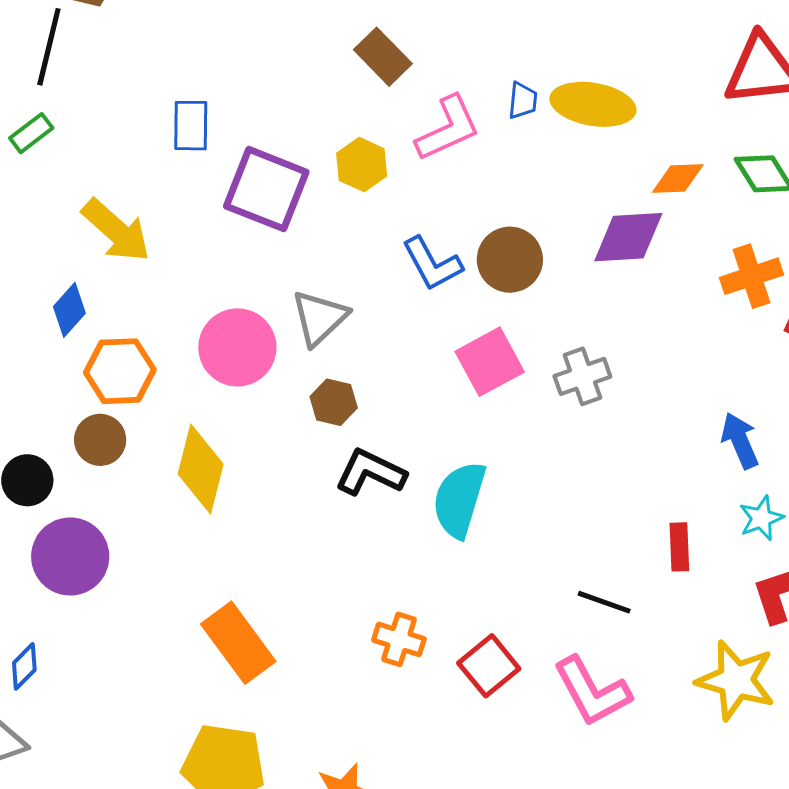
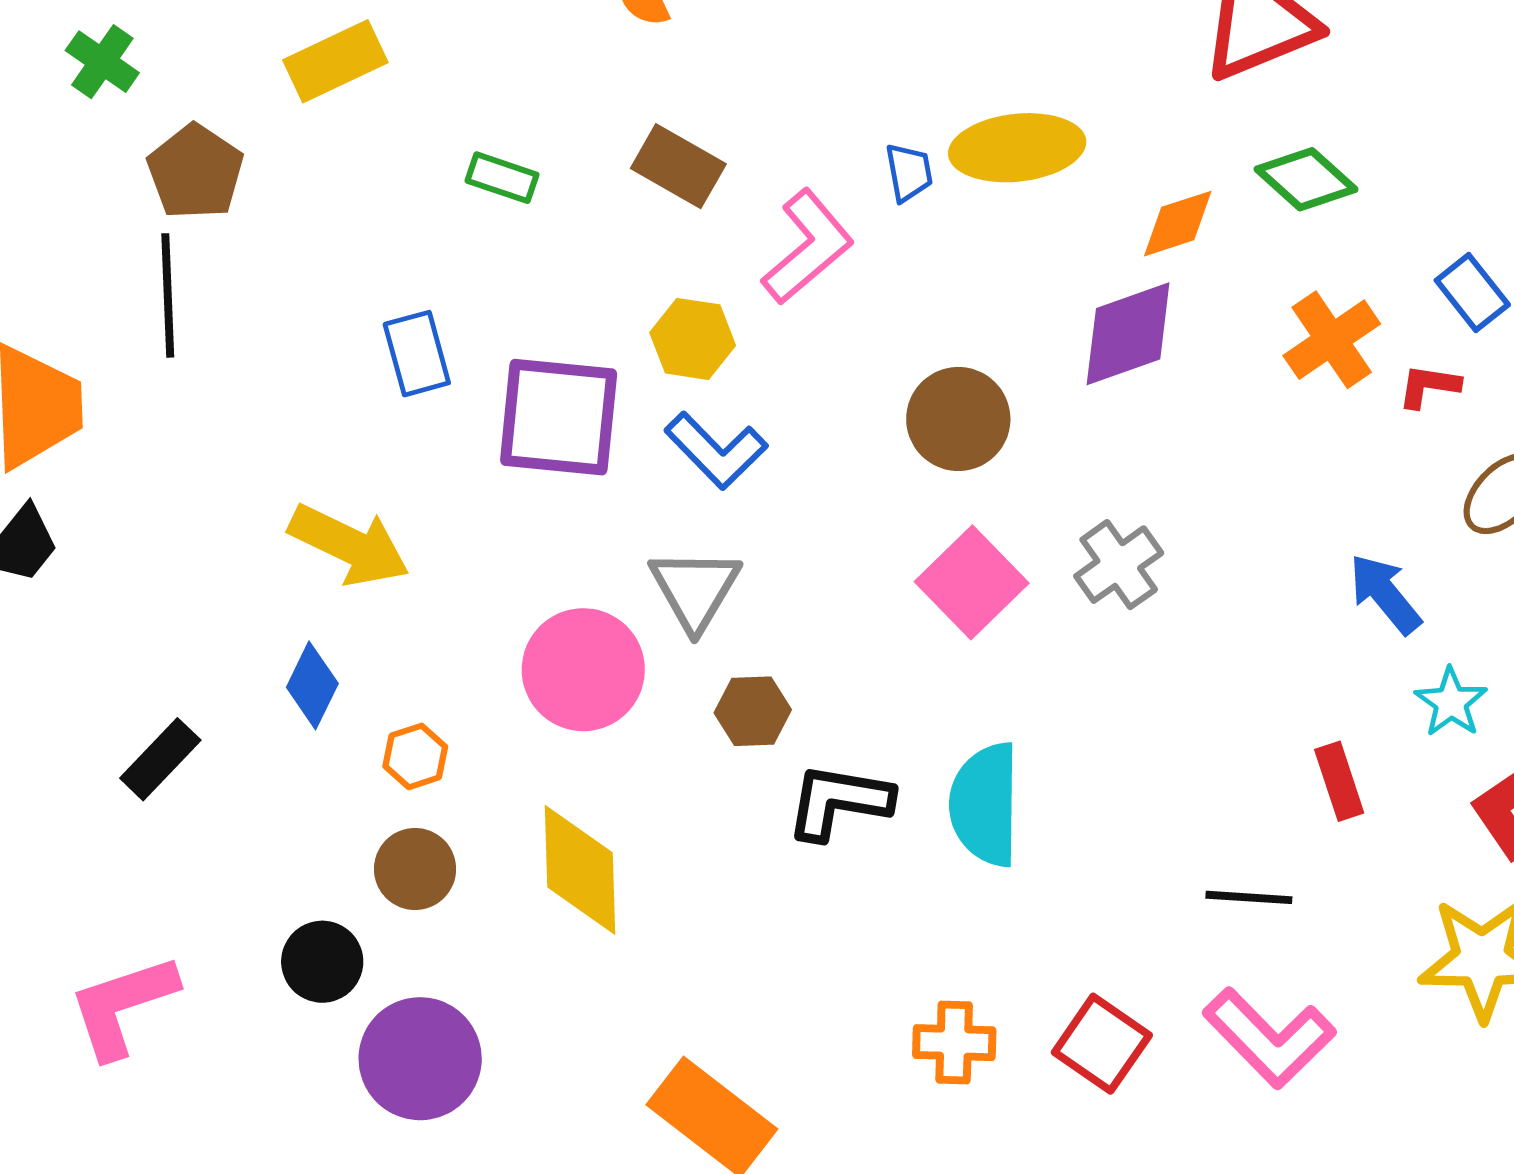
green rectangle: (31, 133) -> (502, 178), moved, turned 72
blue L-shape: (432, 264) -> (716, 450), moved
orange hexagon: (120, 371) -> (415, 756), size x0.6

